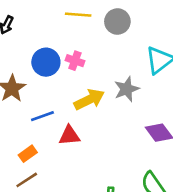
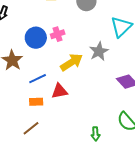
pink cross: (75, 61) -> (58, 34), turned -32
orange rectangle: (28, 154) -> (36, 102), moved, turned 40

